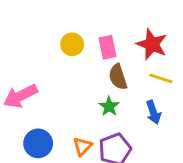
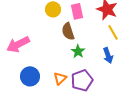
brown semicircle: (118, 77) -> (68, 31), moved
yellow line: (161, 78) -> (113, 32), turned 42

